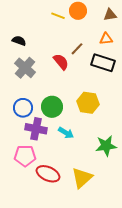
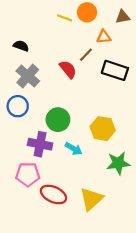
orange triangle: (106, 39) -> (104, 37), moved
yellow hexagon: (88, 103) -> (103, 129), moved
blue circle: (23, 108) -> (18, 106), moved

